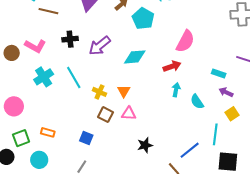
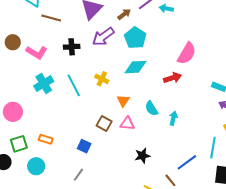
cyan pentagon: (143, 19) -> (135, 38), moved
purple arrow: (100, 46) -> (103, 37), moved
brown circle: (12, 53) -> (13, 42), moved
cyan arrow: (176, 90) -> (173, 118), moved
yellow cross: (99, 92) -> (102, 79), moved
cyan semicircle: (197, 102) -> (151, 108), moved

